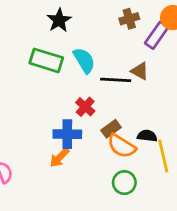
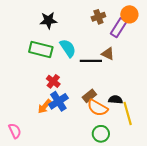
black star: (59, 20) -> (48, 20), turned 30
red cross: (85, 107) -> (53, 81), moved
blue cross: (67, 134) -> (58, 101), turned -30
orange arrow: (59, 158) -> (45, 106), moved

